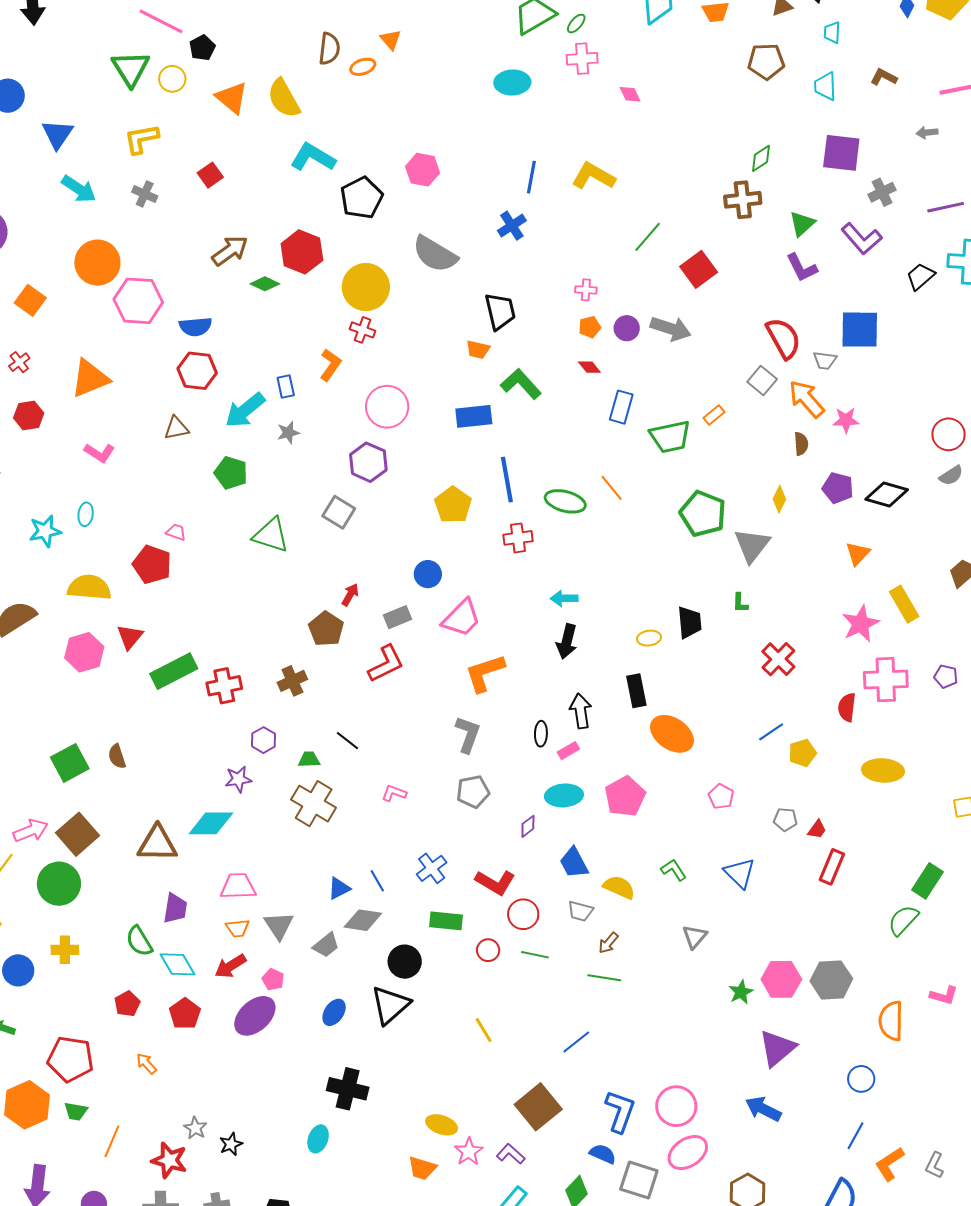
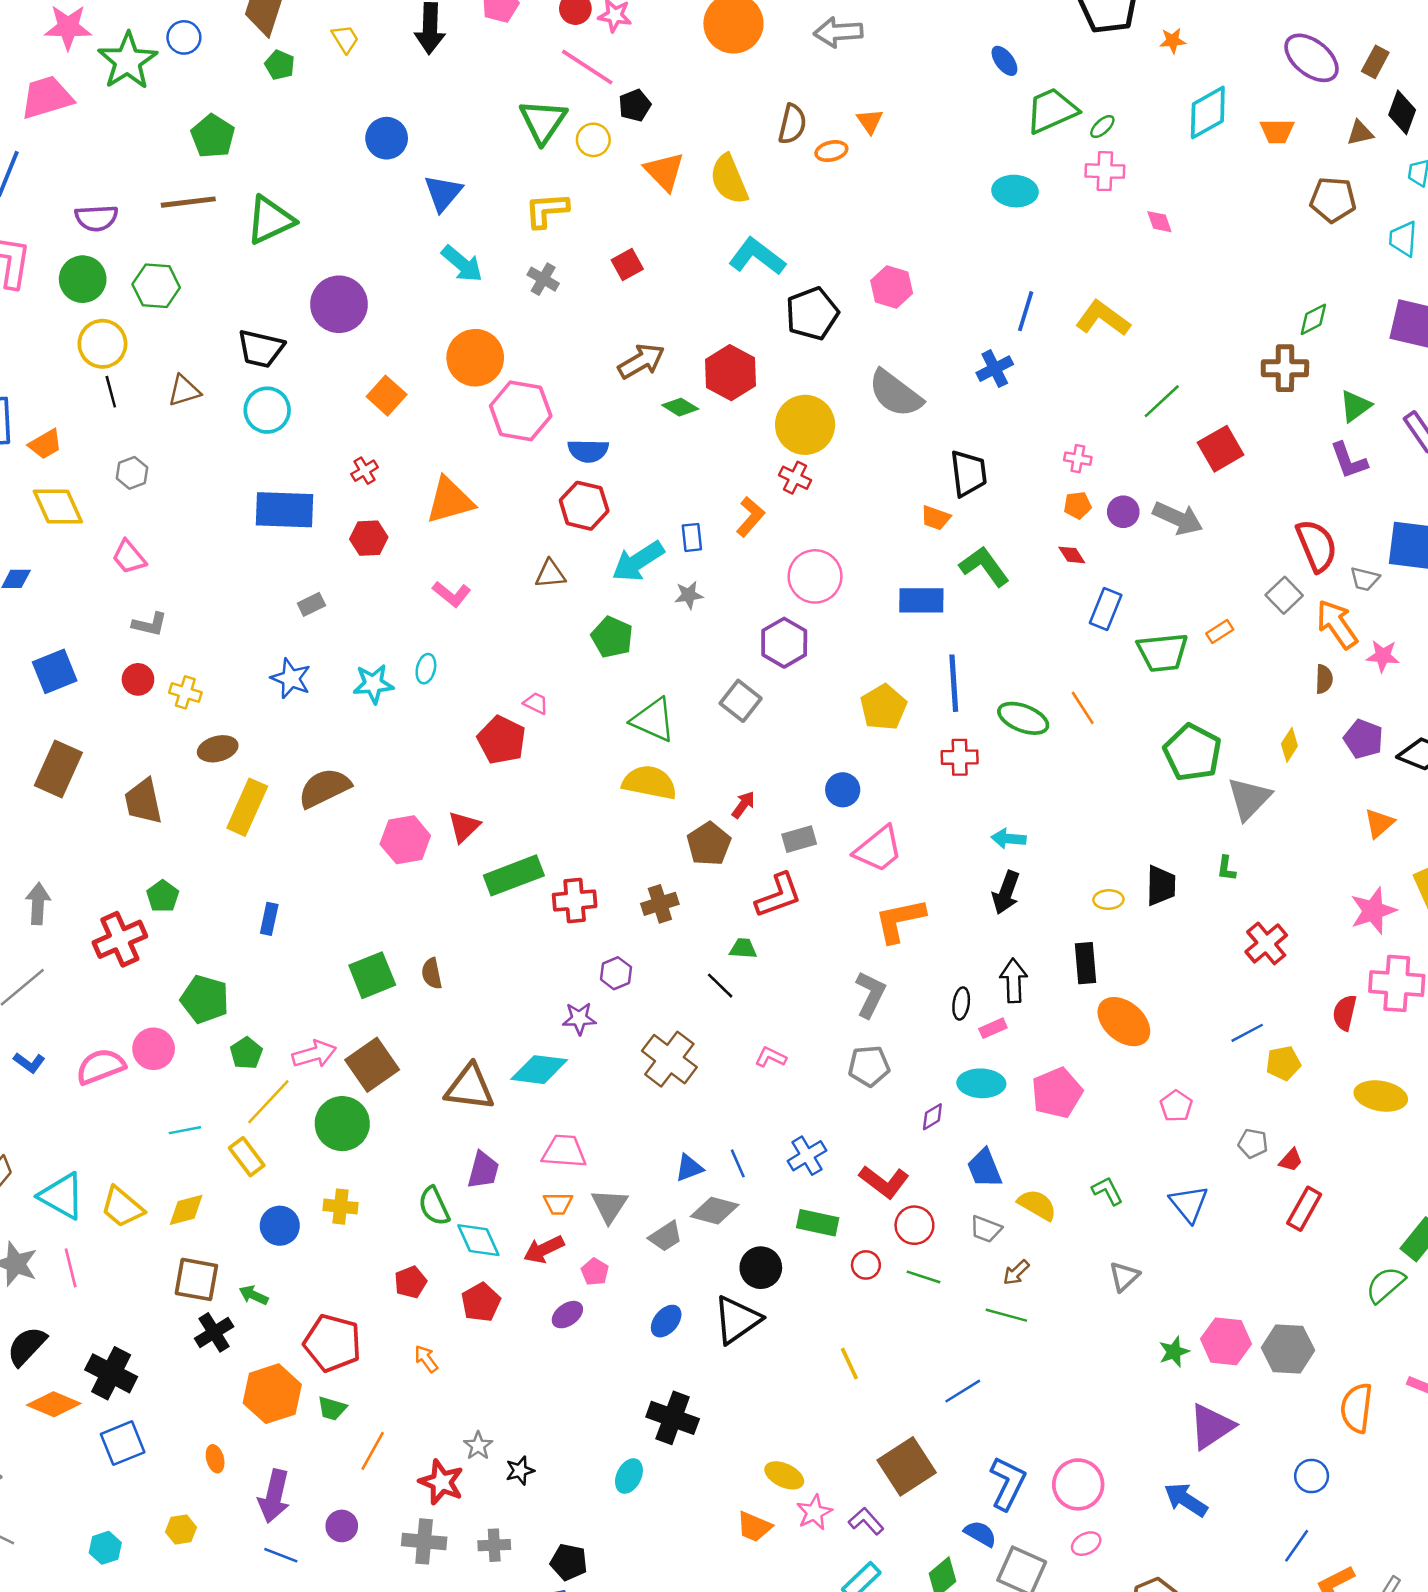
yellow semicircle: (89, 587) -> (649, 782), moved
green trapezoid: (309, 759) -> (743, 948), moved
purple ellipse: (255, 1016) -> (567, 1315), size x0.6
pink ellipse: (688, 1153) -> (1086, 1544), size x0.6

